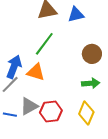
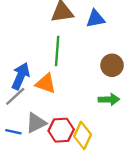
green line: (44, 44) -> (57, 51), turned -35
yellow diamond: (86, 113) -> (83, 135), moved

